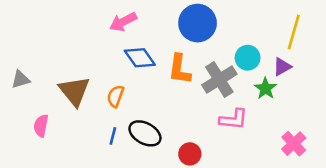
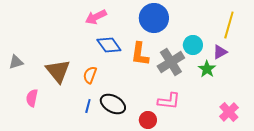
pink L-shape: (233, 119) -> (169, 101), moved

